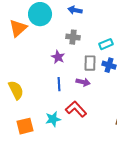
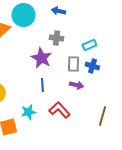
purple star: (58, 57) -> (41, 58), size x1.5
purple arrow: (83, 82) -> (76, 85), moved
cyan star: (53, 119) -> (28, 112), moved

